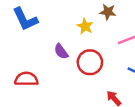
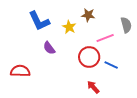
blue L-shape: (25, 19) -> (39, 21), moved
red circle: (90, 62) -> (89, 57), moved

